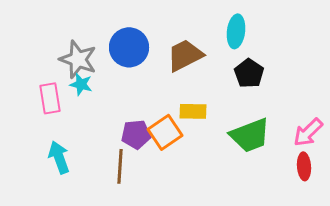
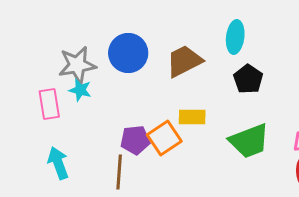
gray star: (78, 59) -> (77, 65), turned -30

